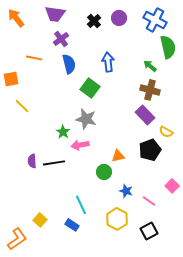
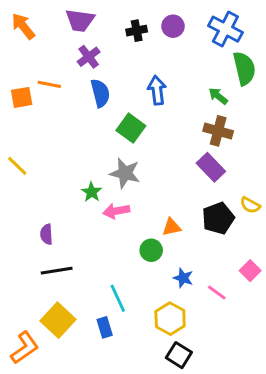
black cross: (94, 21) -> (137, 31), turned 32
orange square: (11, 79) -> (22, 97), moved
yellow line: (22, 106) -> (17, 166), moved
yellow semicircle: (166, 132) -> (250, 205), moved
black line: (54, 163) -> (57, 271), moved
yellow square: (40, 220) -> (58, 320), size x1.6
blue rectangle: (72, 225) -> (105, 327), turned 40
black square: (149, 231) -> (179, 355), moved, turned -30

